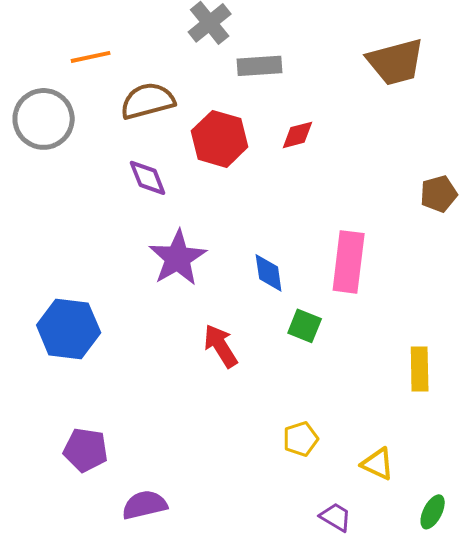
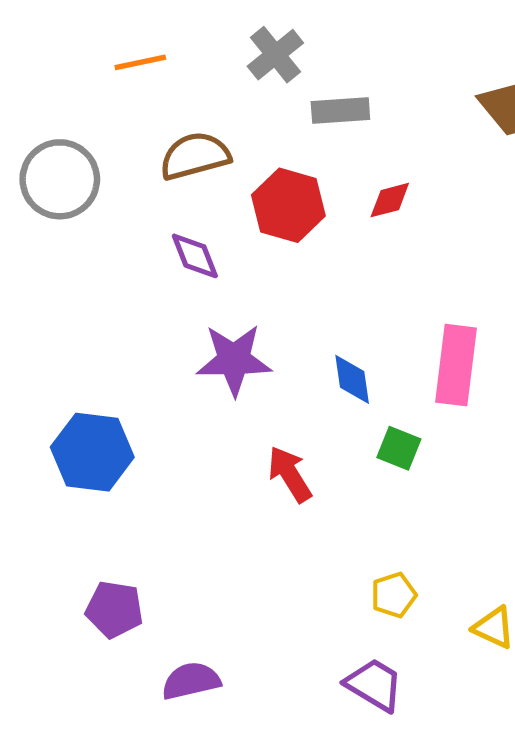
orange line: (91, 57) -> (140, 62), moved
purple star: (178, 258) -> (234, 360), turned 30
purple trapezoid: (336, 517) -> (374, 685), moved, size x1.4

